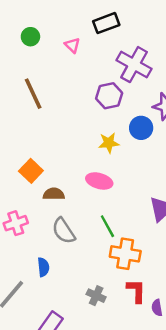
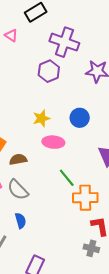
blue circle: (141, 128) -> (80, 118), moved
yellow star: (109, 143) -> (41, 118), moved
gray semicircle: (64, 231) -> (18, 190), moved
gray cross: (96, 296) -> (91, 248), moved

